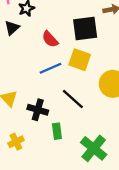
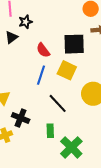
blue line: (50, 68) -> (41, 75), turned -54
black cross: (38, 110) -> (21, 118), moved
green rectangle: (57, 131) -> (50, 131), moved

